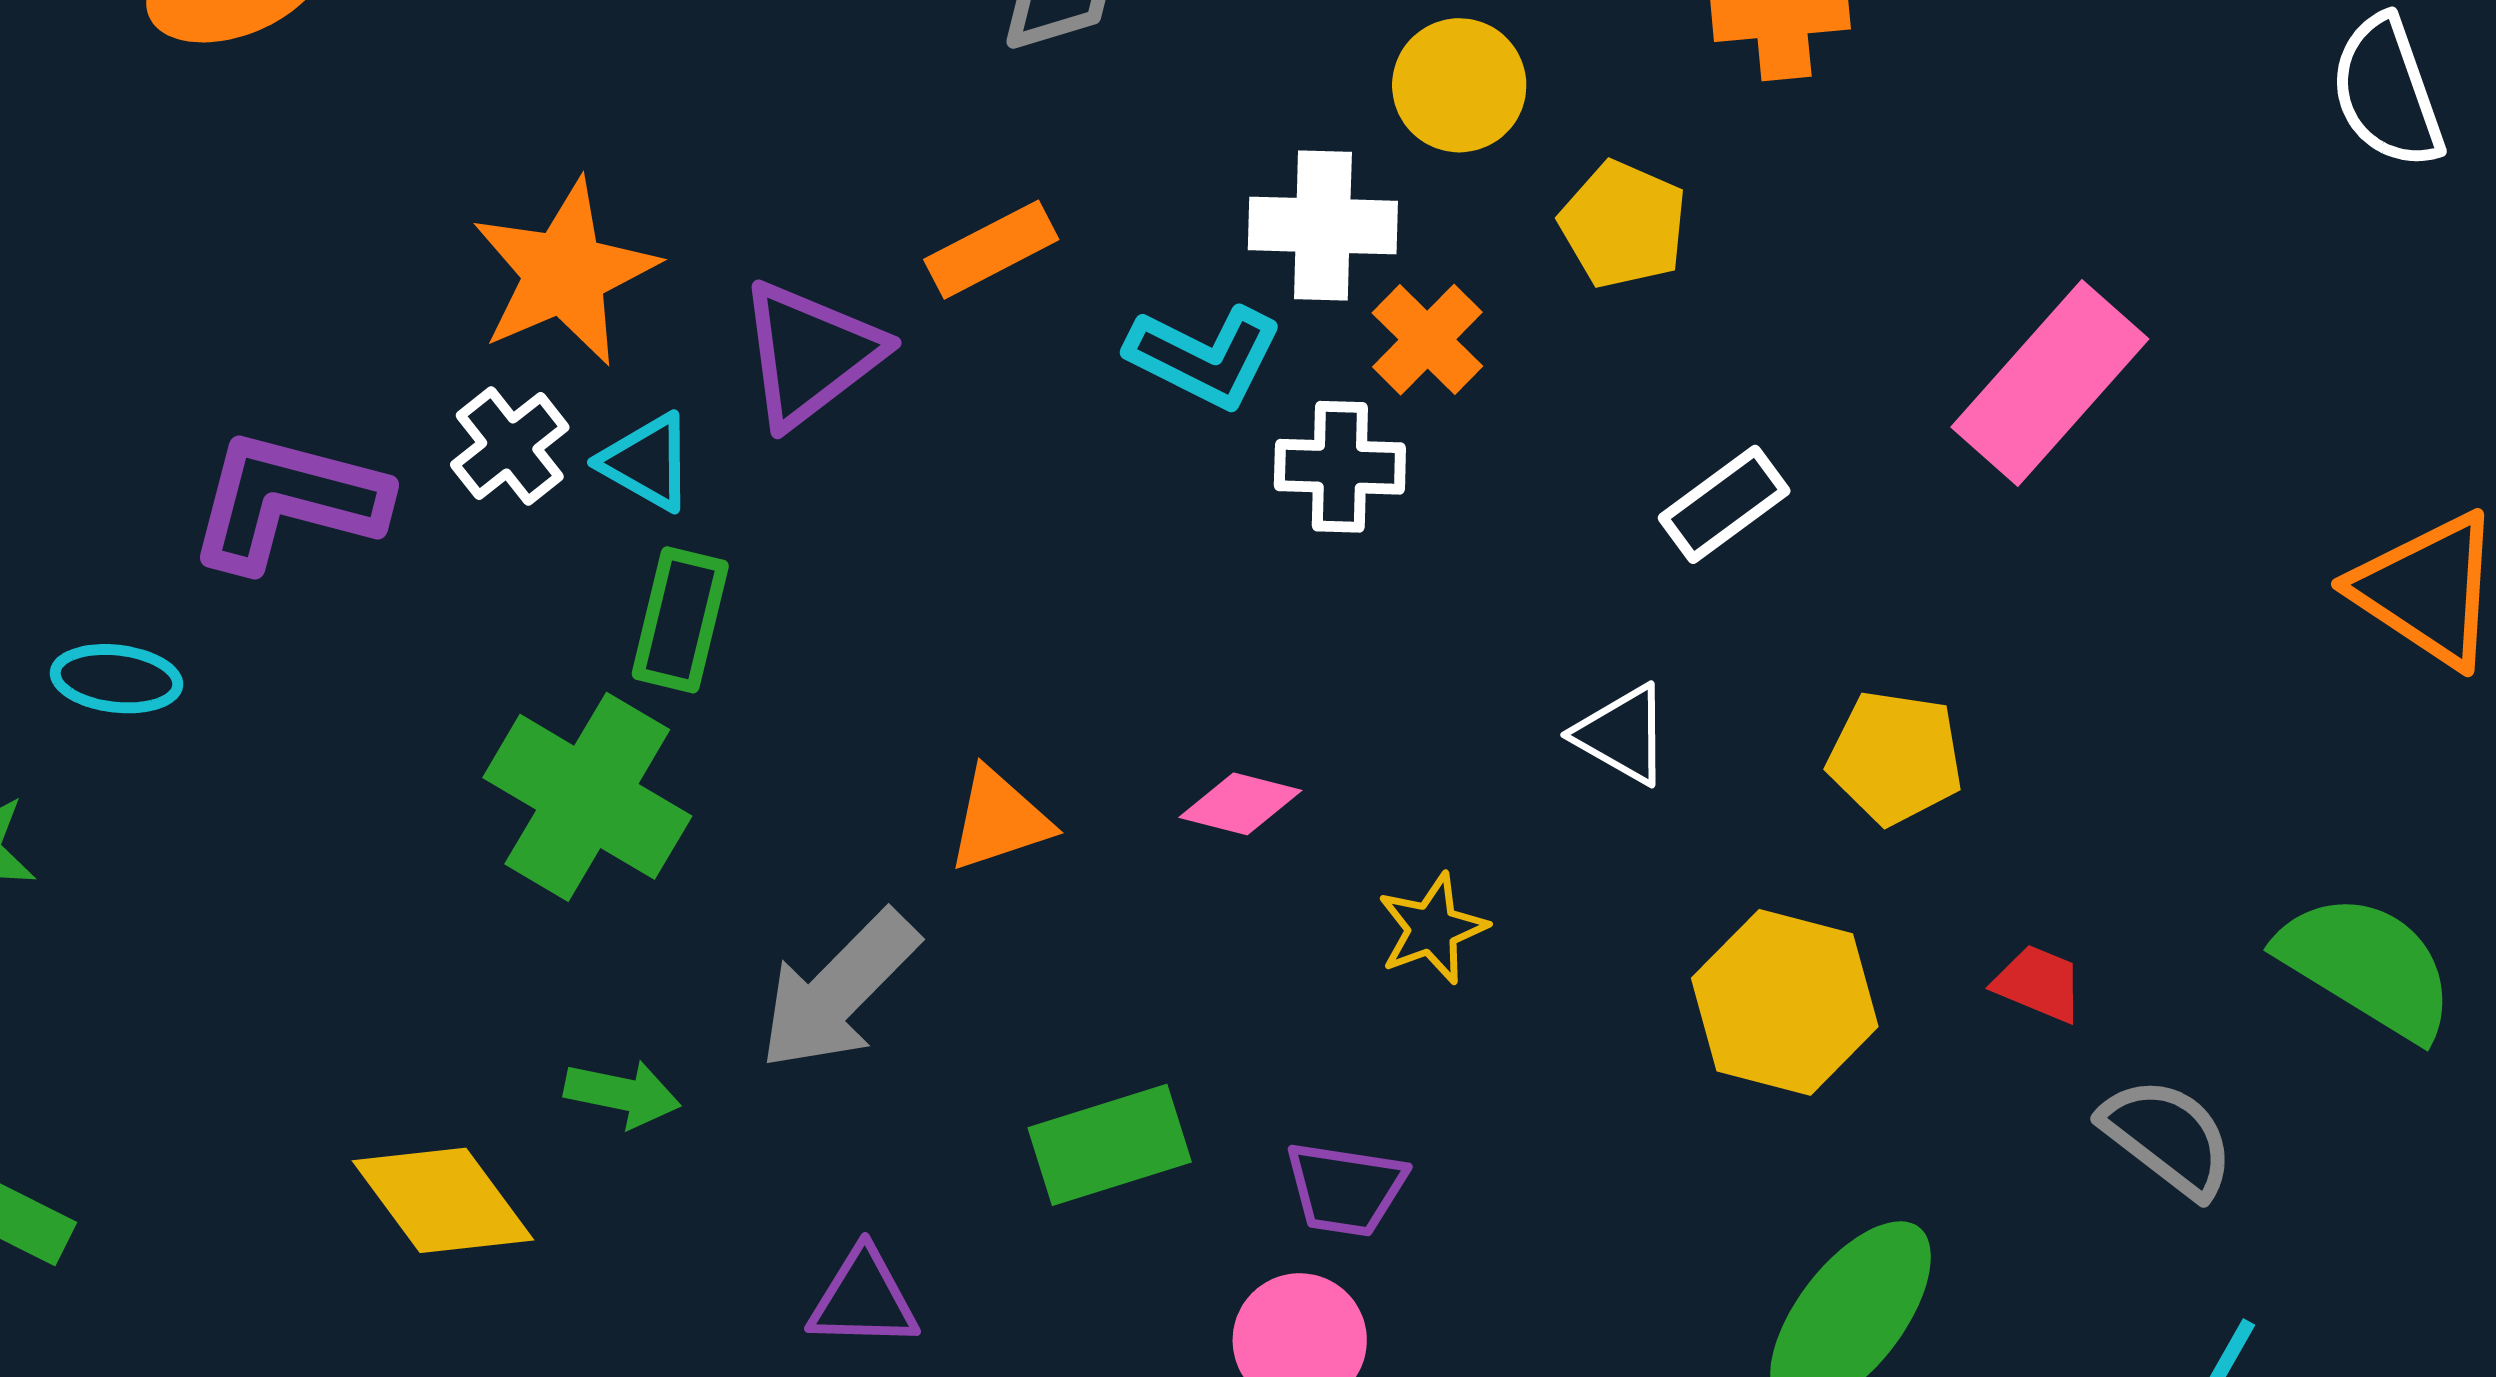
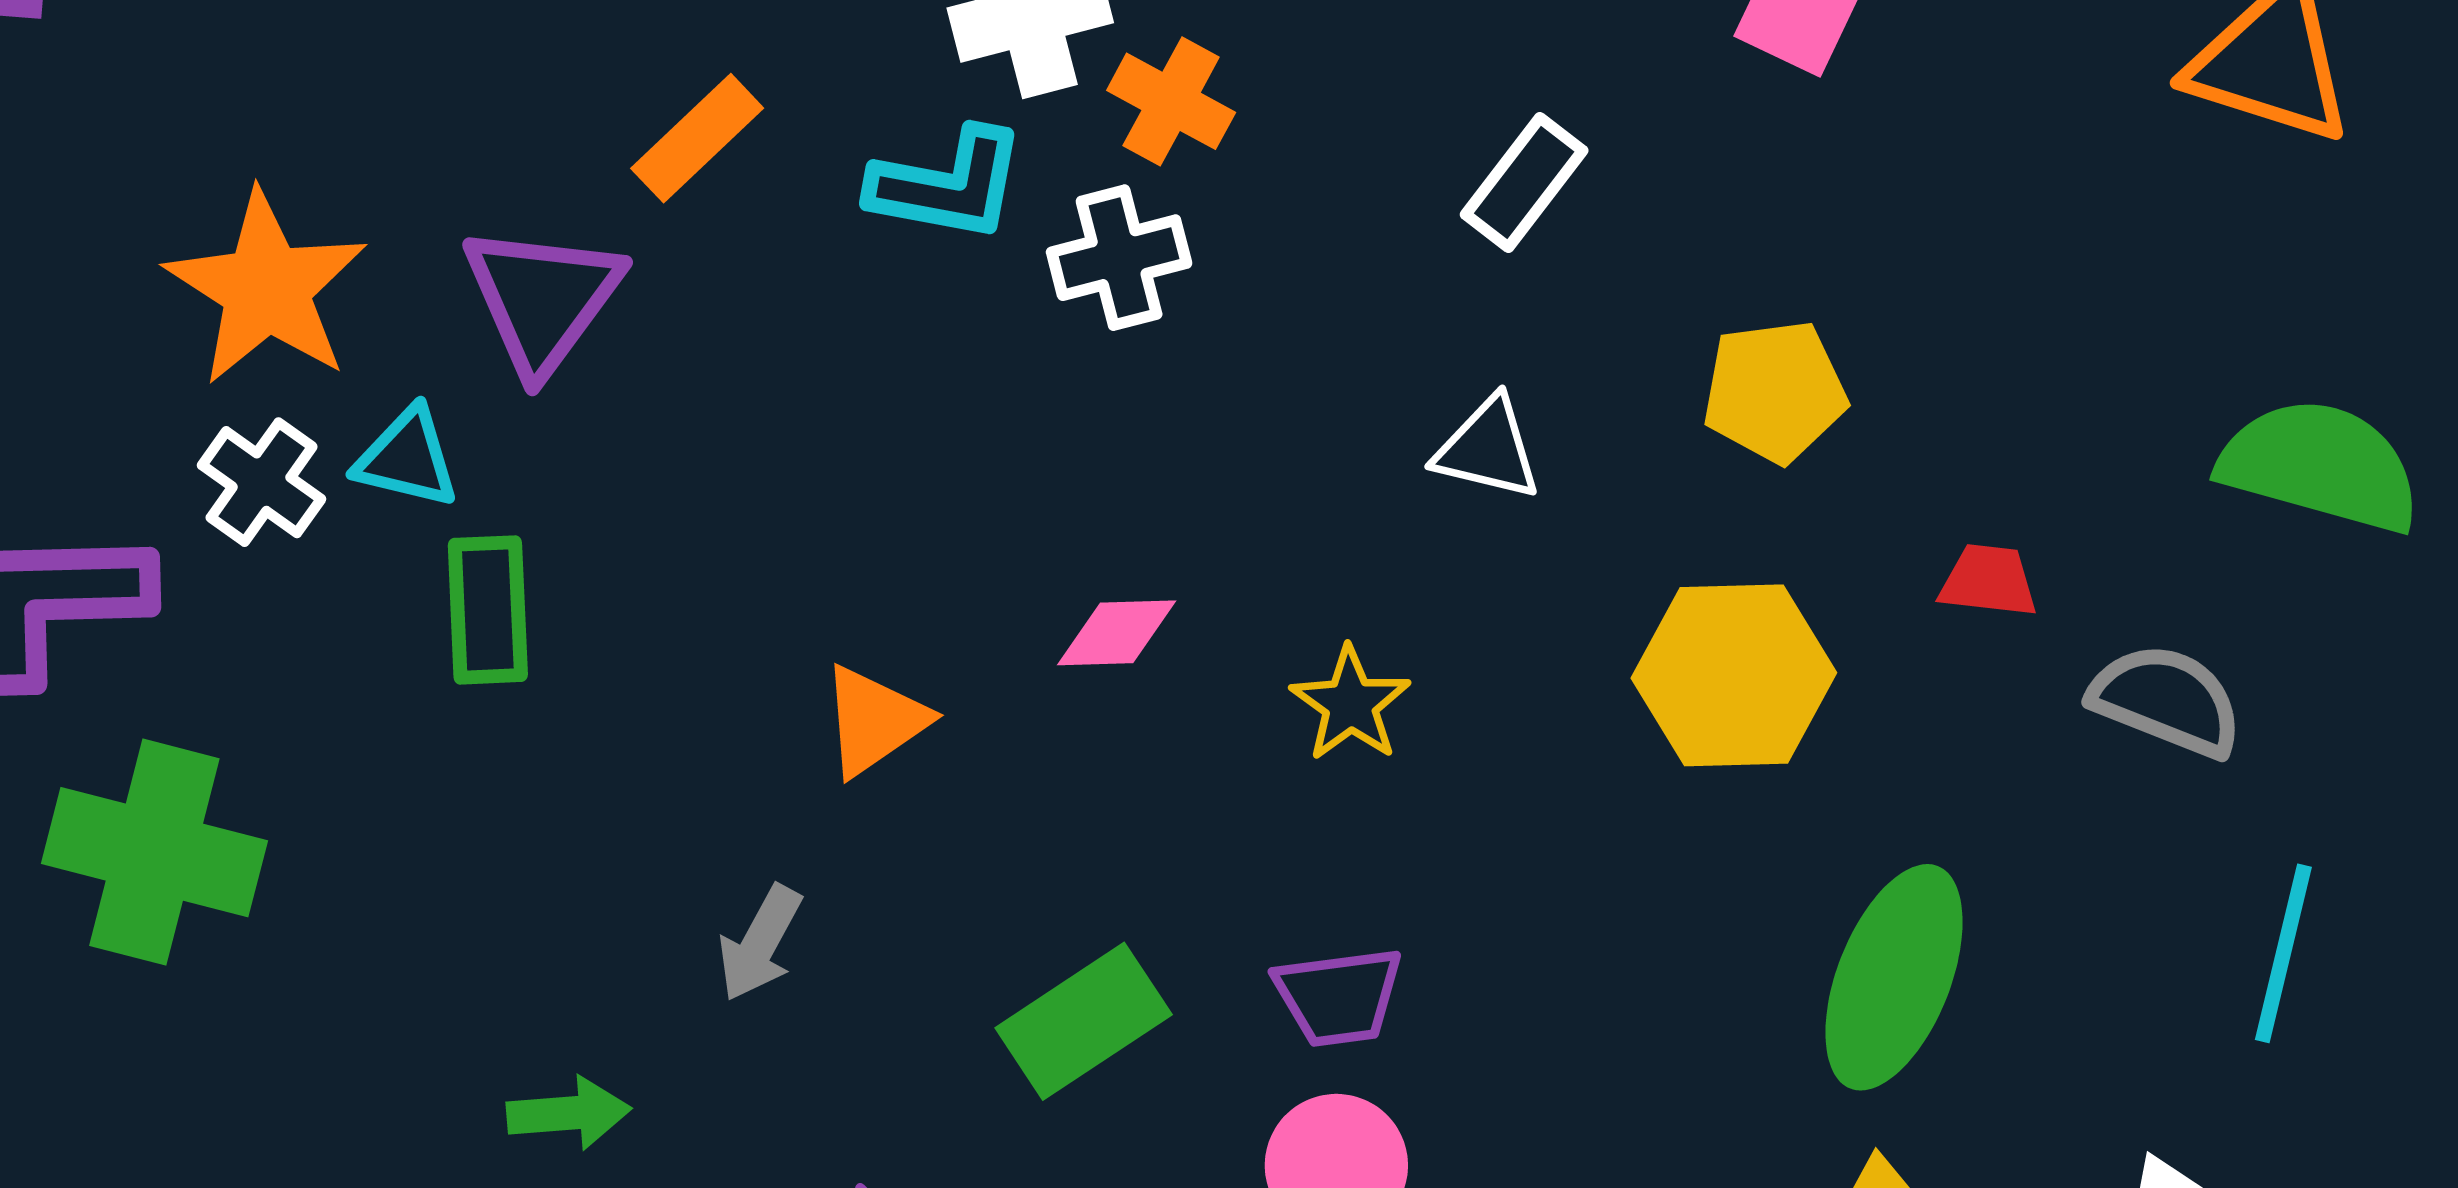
green cross: (587, 797) -> (154, 852), moved
gray arrow: (839, 990) -> (760, 943), size x0.6

